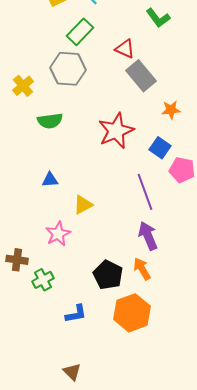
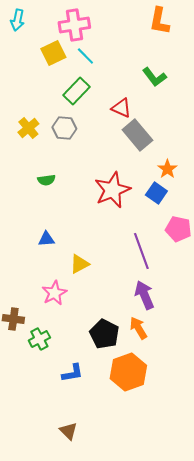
gray hexagon: (68, 69) -> (64, 128), size x0.7
yellow cross: (23, 86) -> (28, 128), moved
orange star: (171, 110) -> (167, 169), turned -30
green semicircle: (50, 121) -> (46, 180), size x0.7
blue square: (160, 148) -> (156, 193), moved

